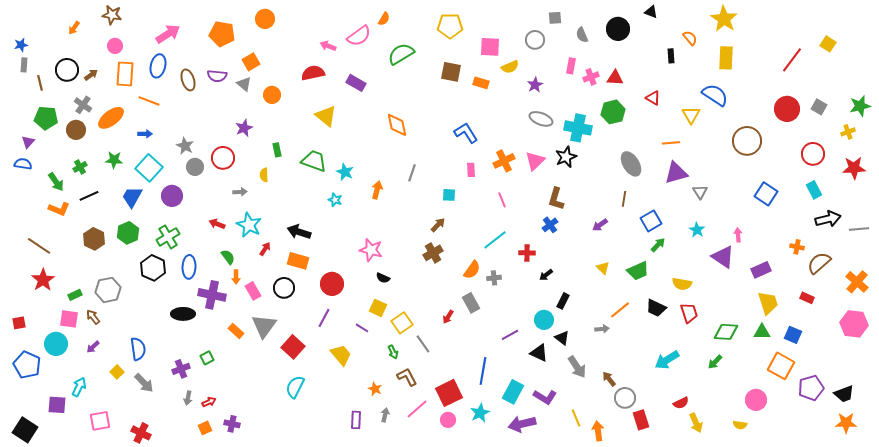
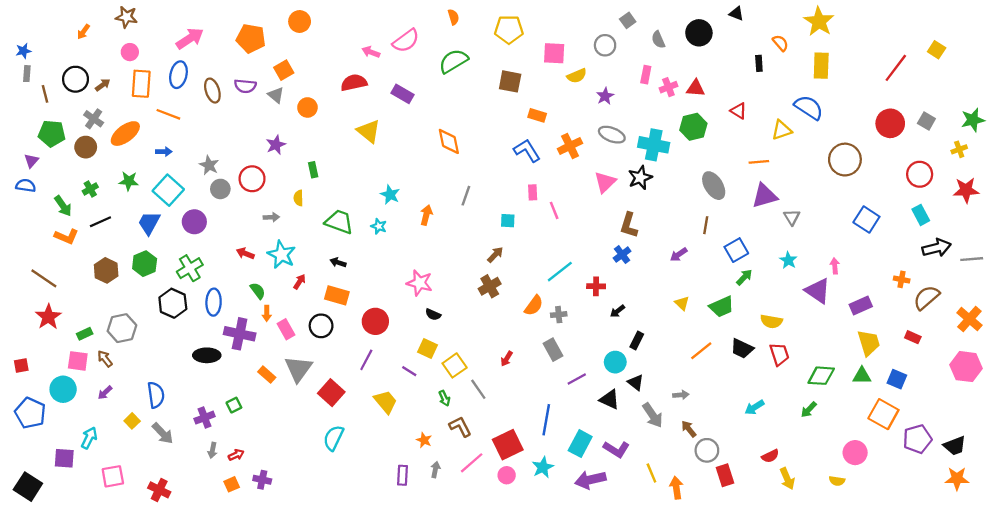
gray square: (555, 18) -> (628, 20), turned -32
orange semicircle: (384, 19) -> (453, 17), moved, turned -48
orange rectangle: (481, 83) -> (537, 115), moved
yellow triangle: (691, 115) -> (782, 130), turned 42
green trapezoid: (314, 161) -> (339, 222), moved
orange cross: (504, 161) -> (570, 146), moved
pink line: (502, 200) -> (554, 210), moved
black arrow: (299, 232) -> (338, 263), size x0.6
gray rectangle: (471, 303) -> (553, 350), moved
gray arrow: (602, 329) -> (681, 395), moved
cyan arrow: (667, 360) -> (754, 407), size x0.7

